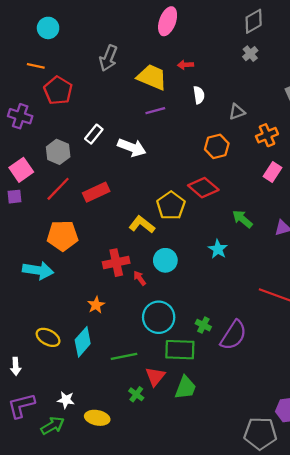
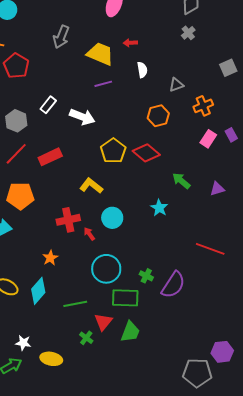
yellow pentagon: (171, 206) -> (113, 151), moved

